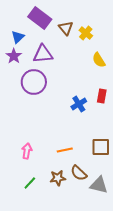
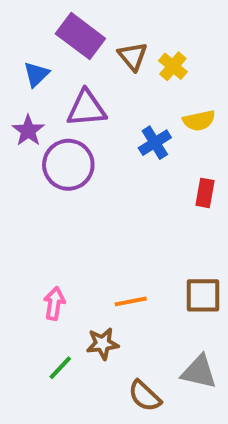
purple star: (14, 56) -> (28, 131), moved
yellow semicircle: (99, 60) -> (199, 121), turned -70
blue cross: (79, 104) -> (155, 143), moved
brown semicircle: (79, 173) -> (145, 396), moved
brown star: (58, 178) -> (103, 344), moved

